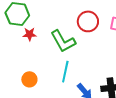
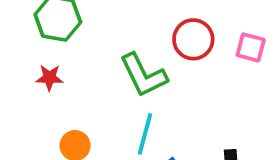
red star: (30, 34) -> (50, 78), moved

